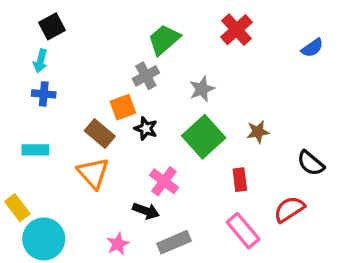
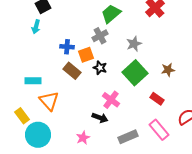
blue cross: (44, 94) -> (67, 47), moved
orange triangle: (93, 173) -> (49, 101), moved
red rectangle: (240, 180) -> (157, 99), turned -48
gray rectangle: (174, 242) -> (128, 137), moved

